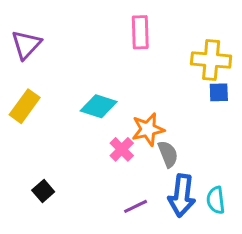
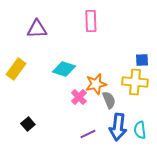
purple triangle: (26, 45) -> (37, 29), moved, turned 45
yellow cross: (211, 60) -> (135, 82), moved

